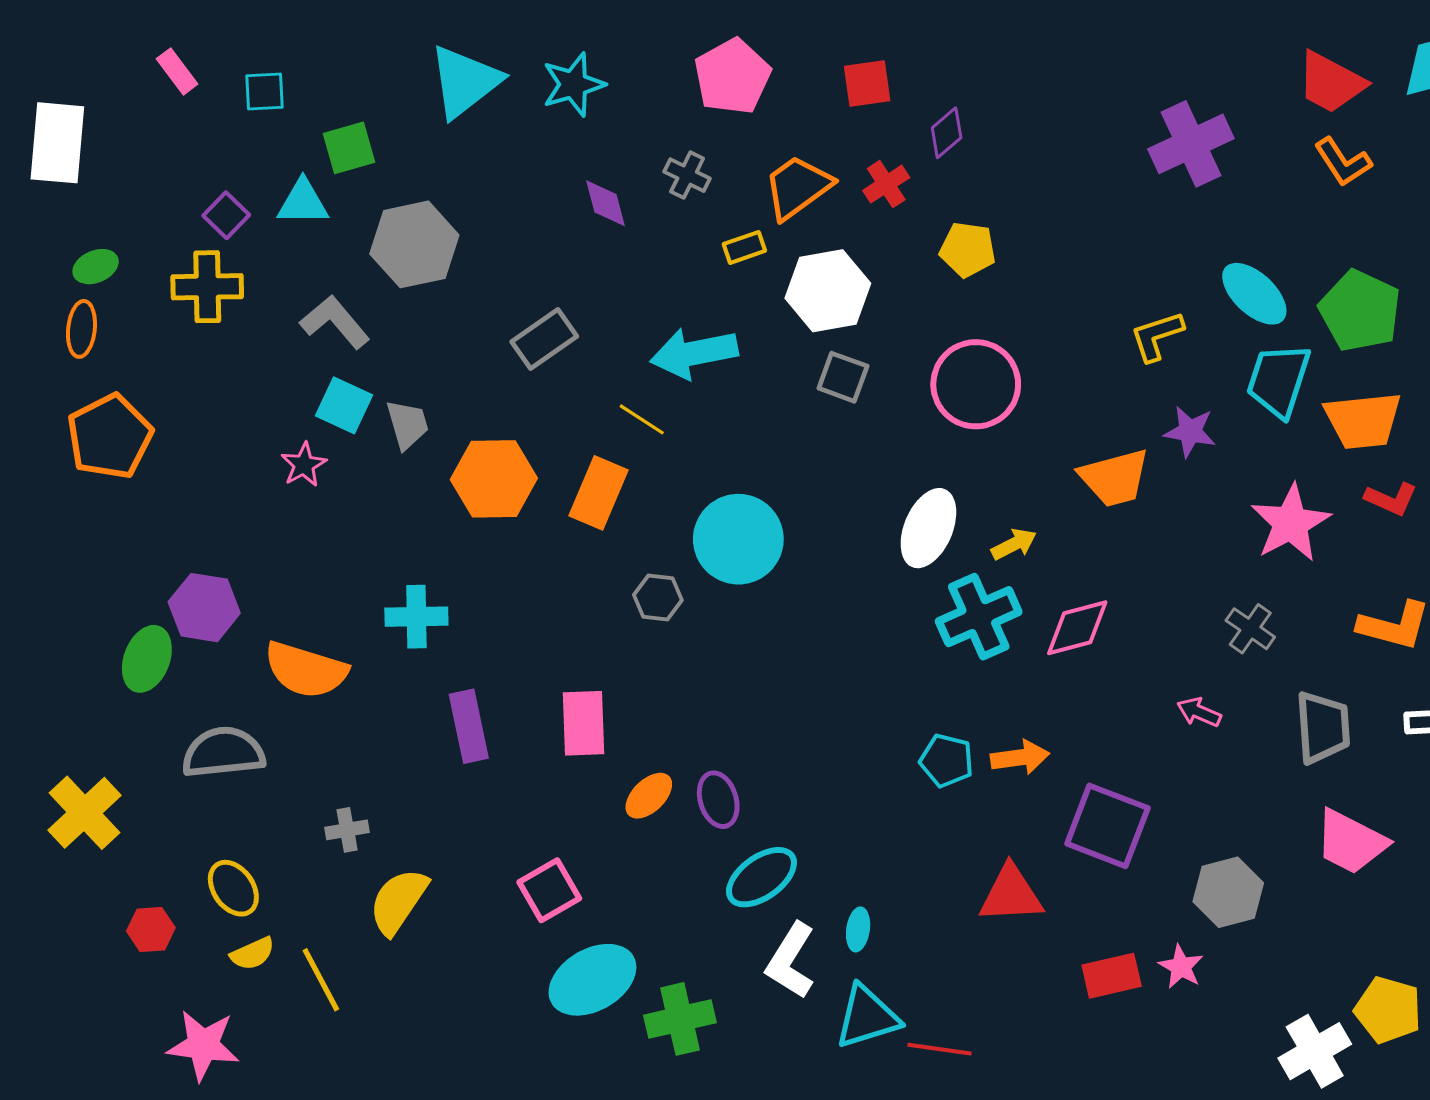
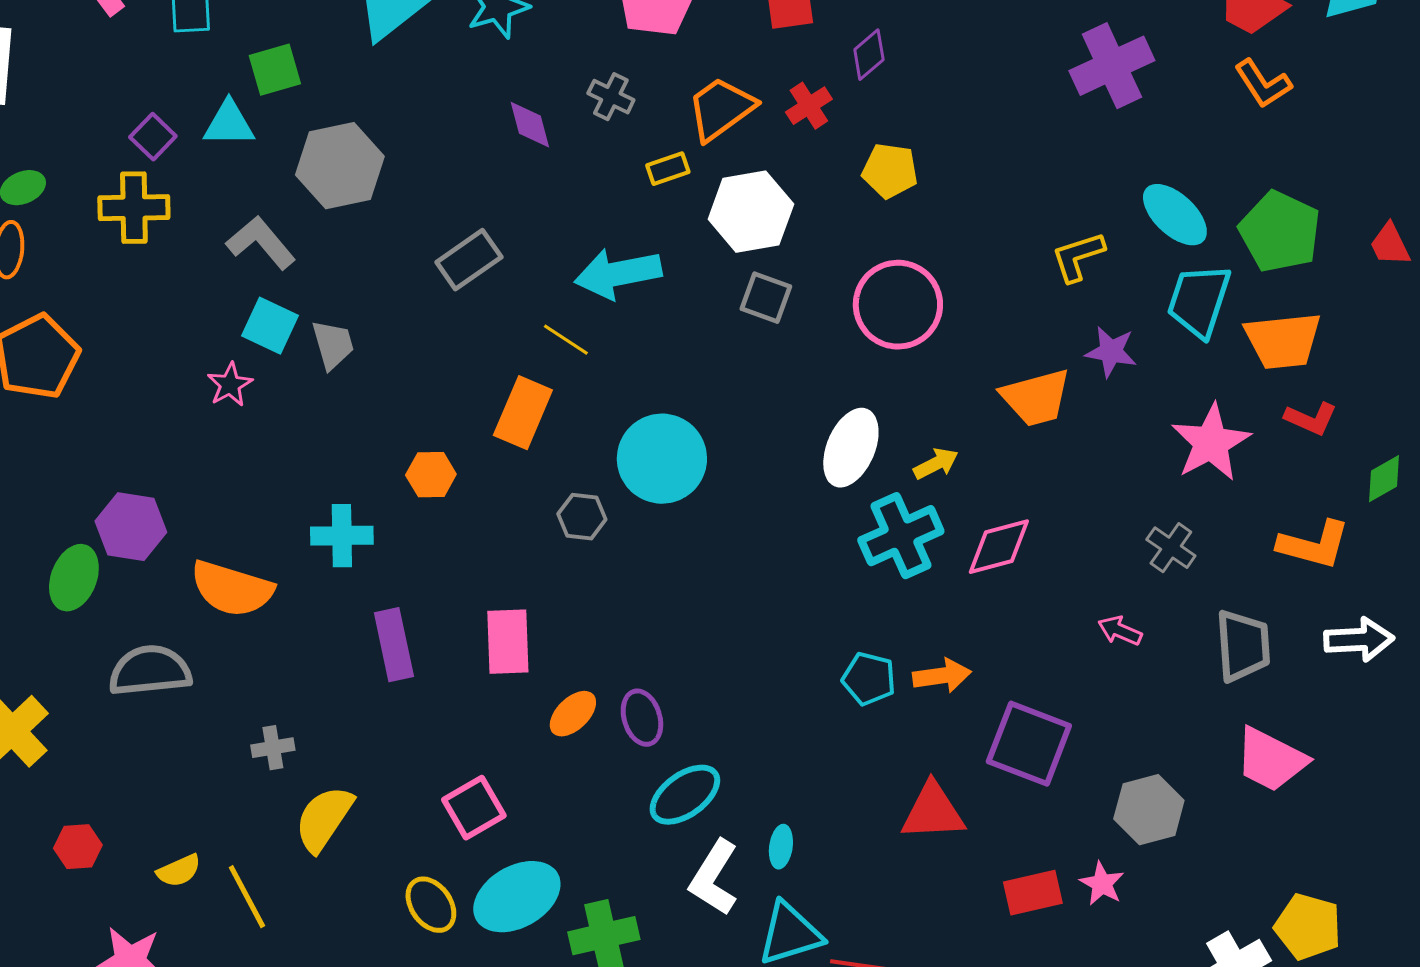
orange hexagon: (494, 479) -> (431, 475), moved, size x0.6
yellow ellipse: (233, 888) -> (431, 905), moved

